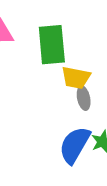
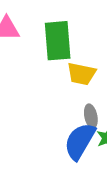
gray ellipse: (84, 98) -> (91, 116), moved

